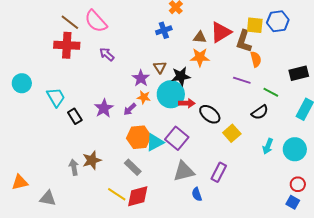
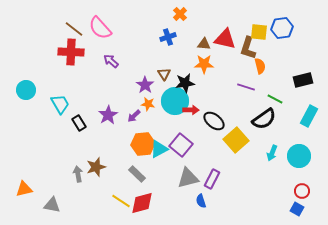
red triangle: (221, 32) -> (225, 39), turned 45
black semicircle: (260, 112) -> (264, 119), size x1.4
yellow square: (232, 133) -> (236, 140), size x1.4
purple rectangle: (219, 172) -> (212, 179), moved

